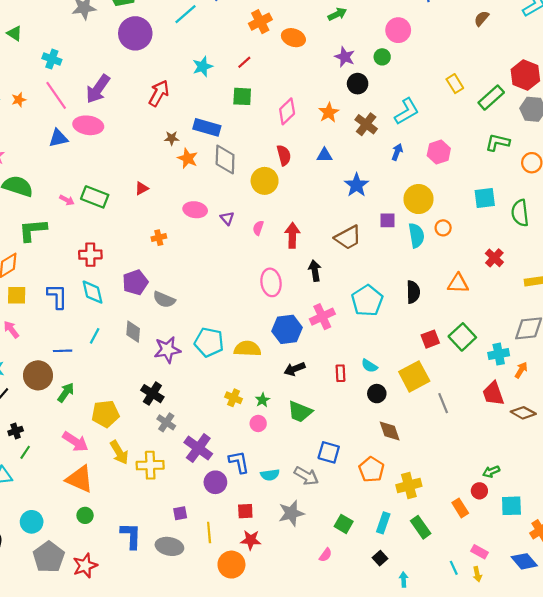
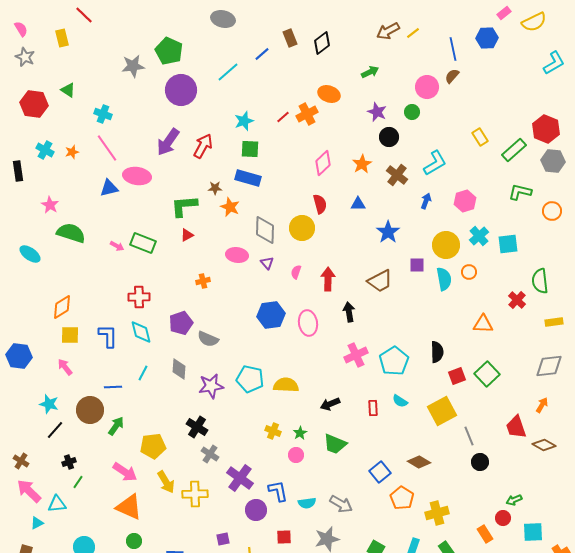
brown semicircle: (482, 18) -> (452, 76), moved
orange cross: (260, 22) -> (307, 114), moved
purple arrow: (98, 89) -> (168, 142), moved
green square: (242, 96) -> (250, 149), moved
gray diamond: (225, 159) -> (265, 230), moved
green semicircle: (520, 213) -> (540, 281), moved
green L-shape: (33, 230) -> (184, 206), moved
black semicircle: (413, 292) -> (437, 352), moved
cyan pentagon: (367, 301) -> (394, 361), moved
blue hexagon: (287, 329) -> (271, 315), moved
cyan cross: (499, 354) -> (479, 236), moved, turned -30
black circle: (377, 394) -> (480, 462), moved
brown diamond: (390, 431) -> (419, 462), turned -40
blue square: (329, 452) -> (380, 472), moved, turned 35

